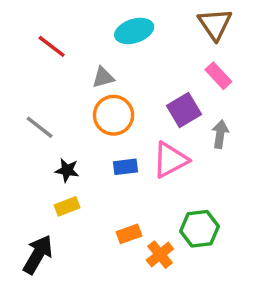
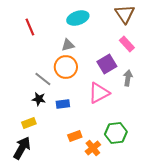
red line: (52, 46) -> (30, 27), turned 30
gray triangle: (103, 77) -> (68, 45), moved
gray line: (40, 127) -> (43, 79), moved
blue rectangle: (126, 167) -> (63, 104), moved
yellow rectangle: (67, 206) -> (29, 123), moved

